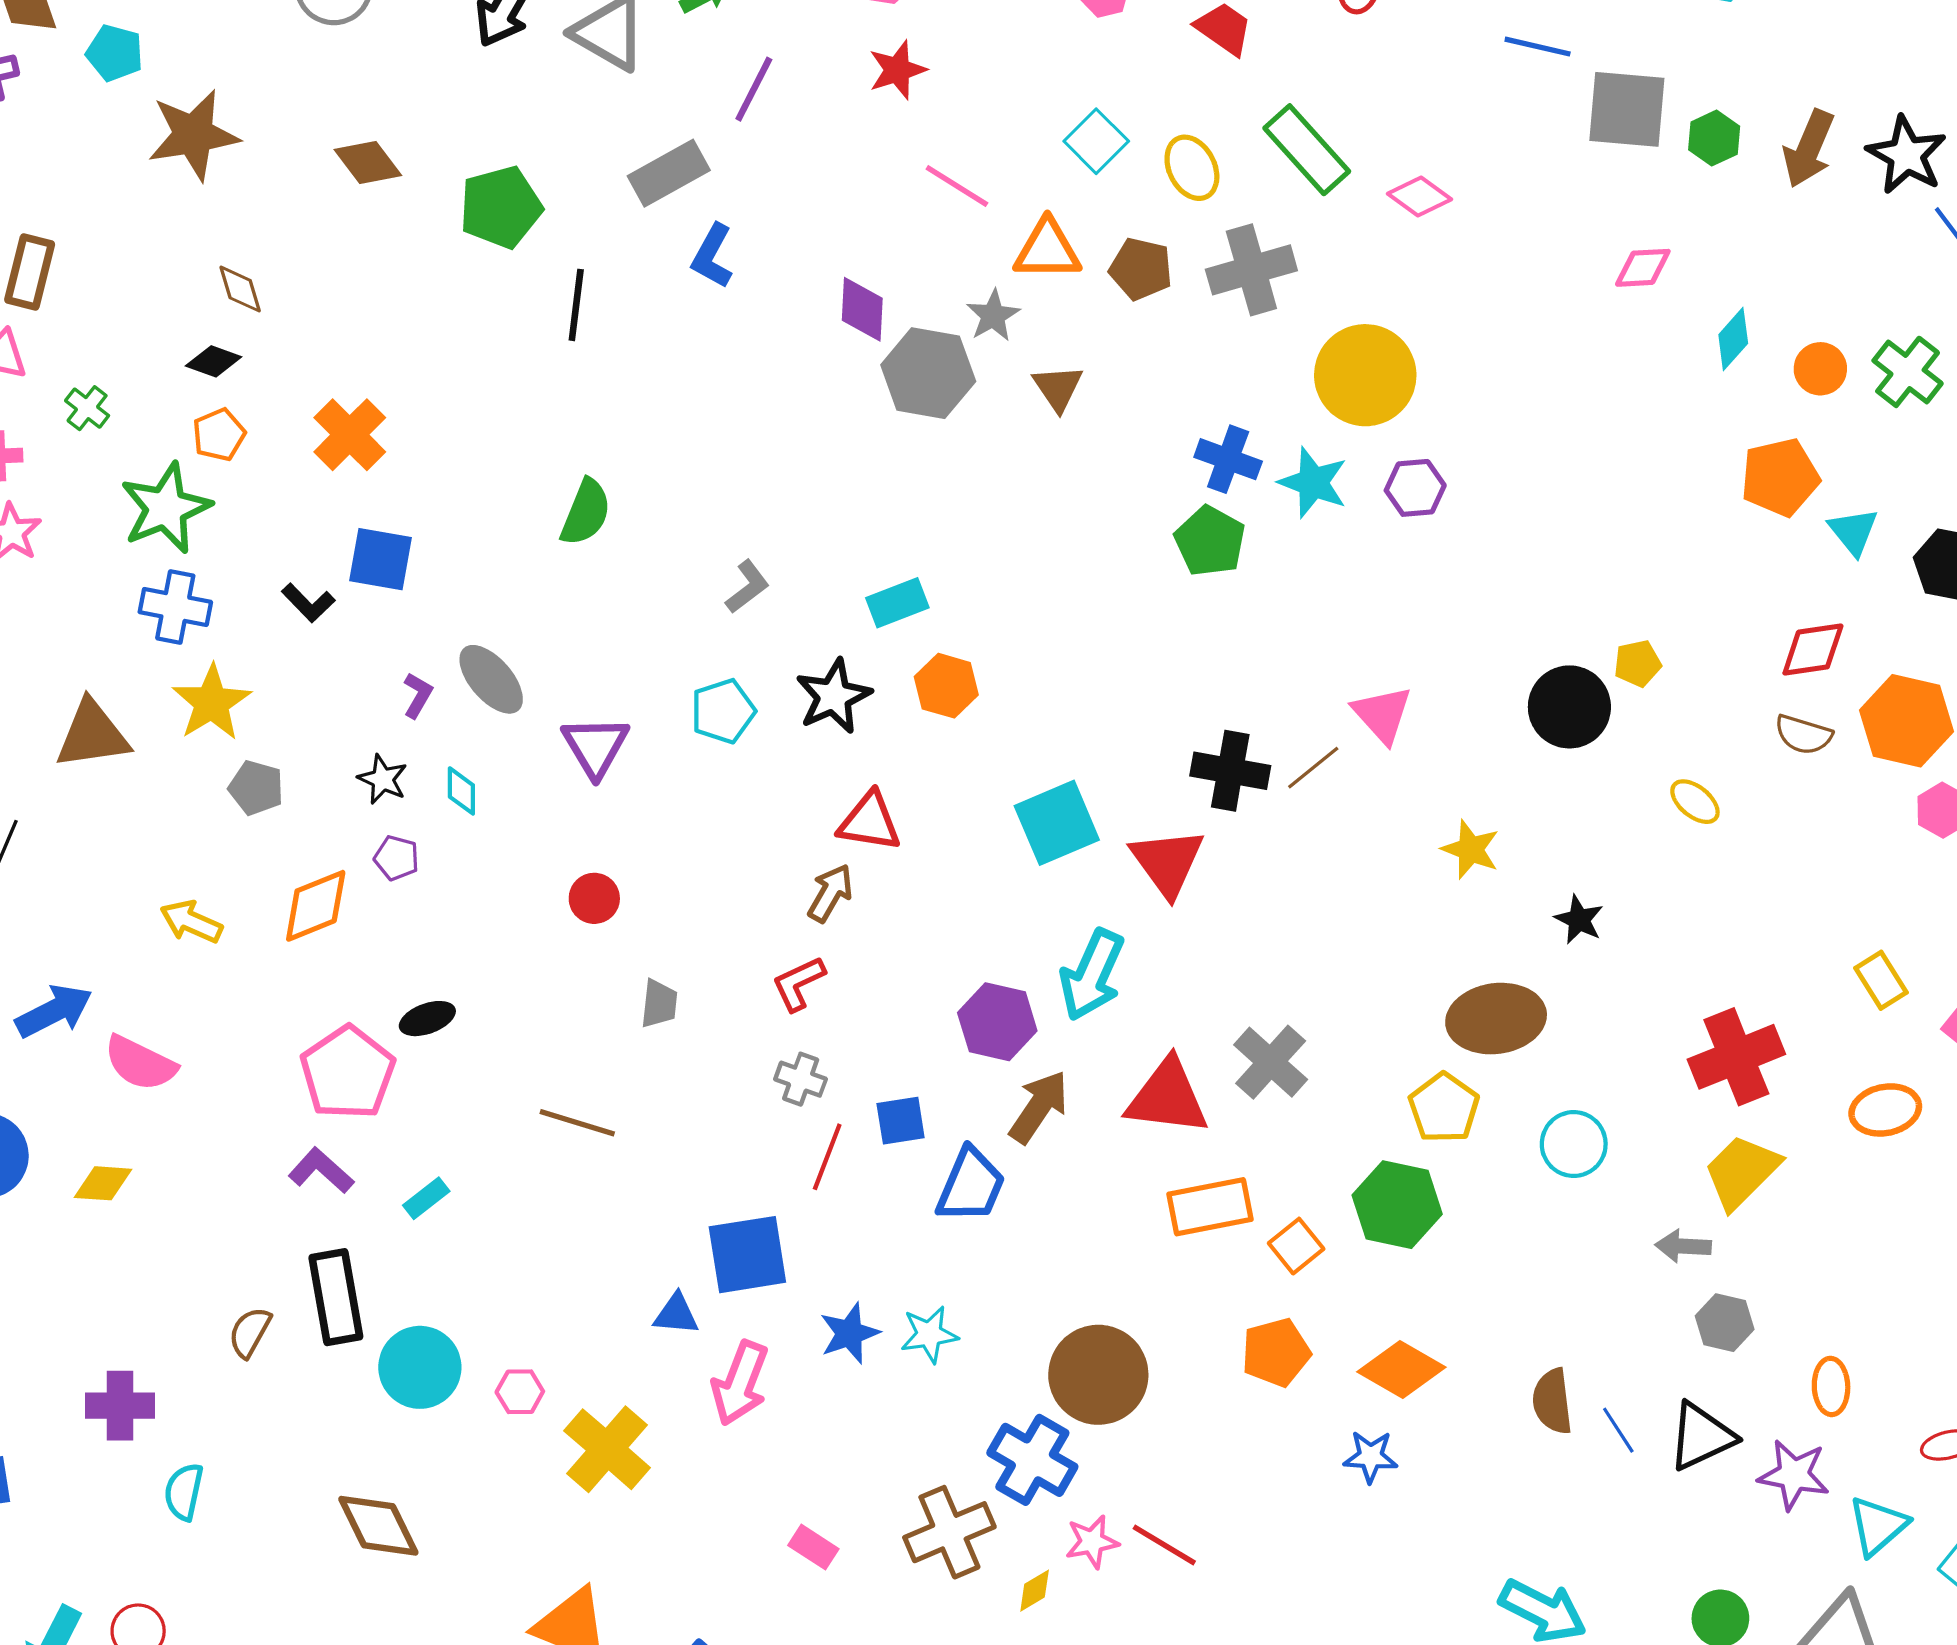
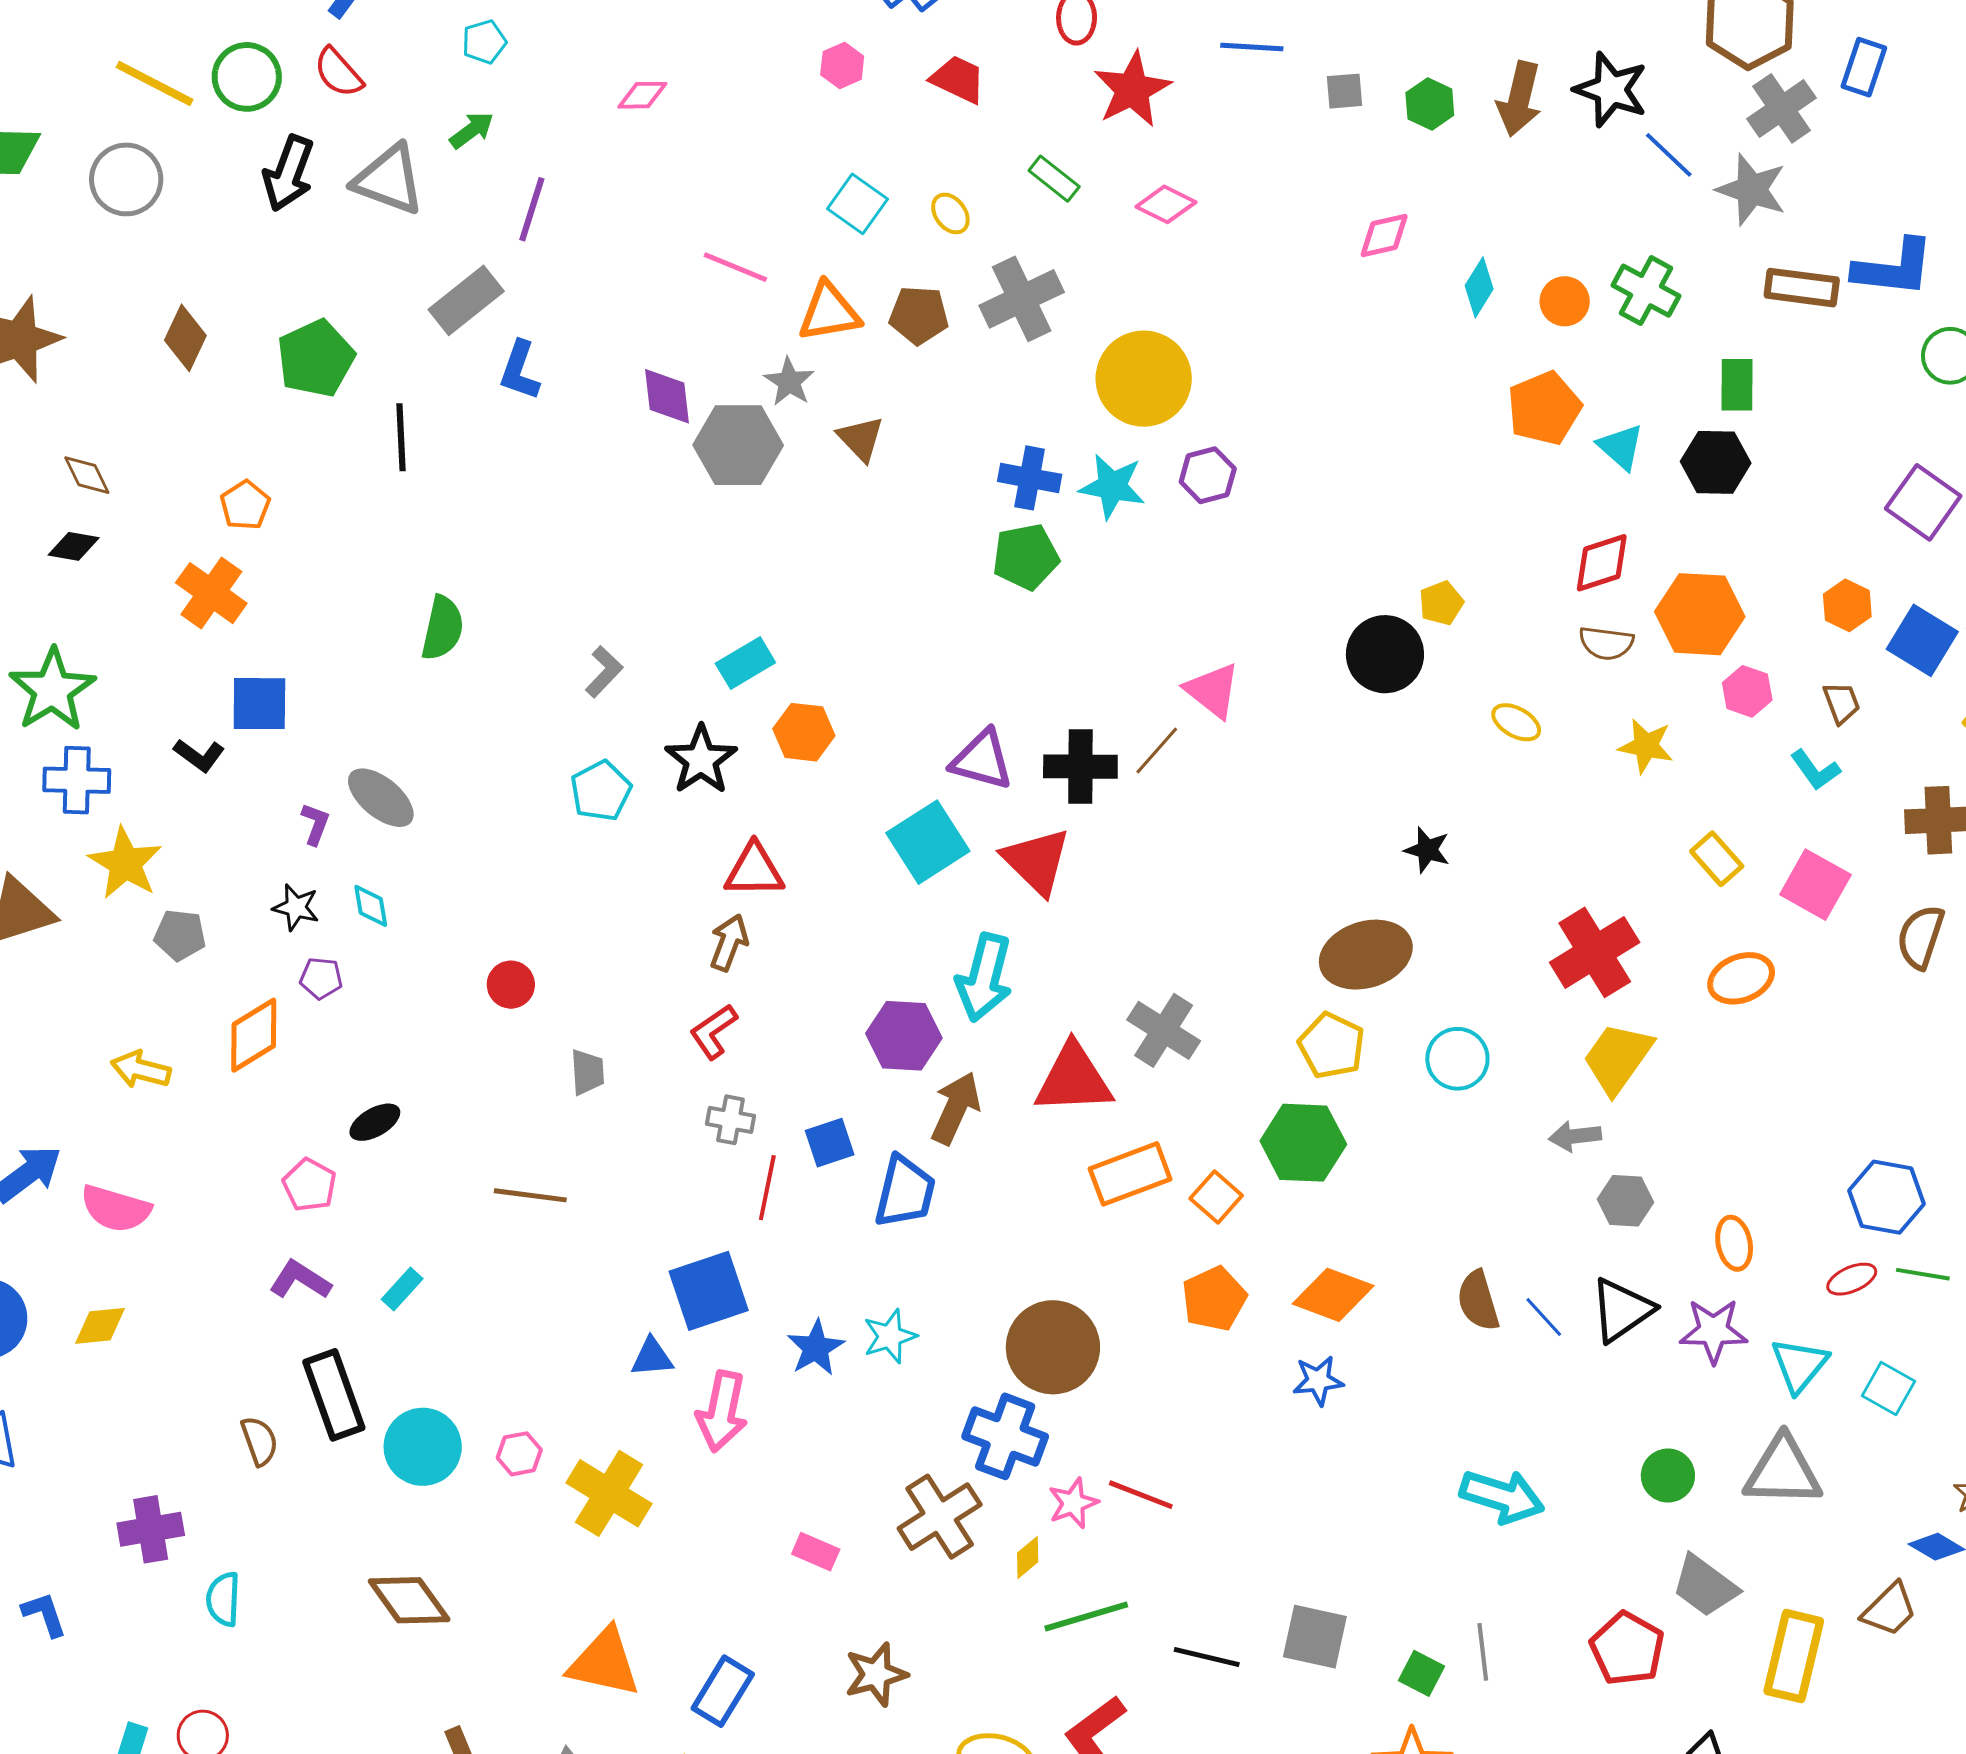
red star: (897, 70) -> (1132, 89), moved, size x1.4
gray square: (1627, 109) -> (1345, 91), size x0.5
green rectangle: (1307, 150) -> (1054, 179), size x0.6
brown diamond: (368, 162) -> (185, 338), turned 72
yellow ellipse: (1192, 168) -> (950, 213), size x0.7
orange pentagon: (219, 435) -> (245, 505), moved
green pentagon: (1210, 541) -> (1026, 557), turned -30
purple triangle: (595, 746) -> (982, 760), moved, turned -34
yellow star: (1471, 849) -> (1646, 746), moved
pink pentagon: (348, 1073) -> (309, 1185), size x0.6
brown semicircle: (250, 1332) -> (259, 1441), turned 141

